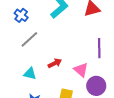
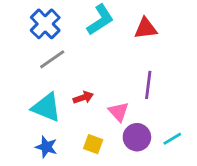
blue cross: (21, 15) -> (45, 24), size x1.5
cyan triangle: (30, 74) -> (46, 107), size x1.6

